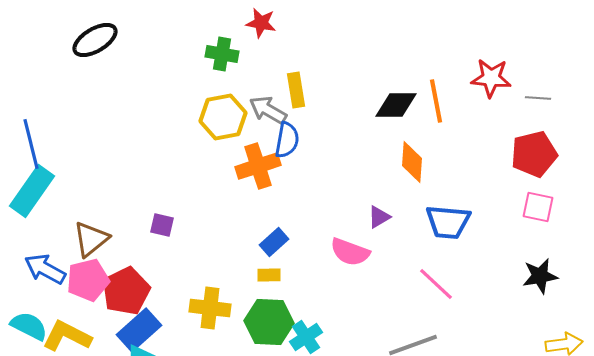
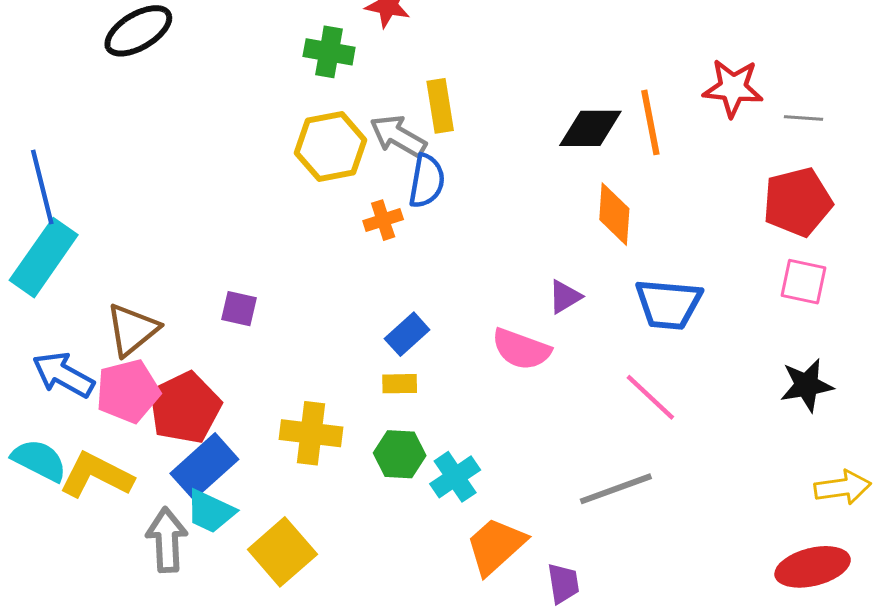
orange cross: (258, 166) -> (383, 220), size x0.6
green hexagon: (269, 322) -> (400, 454), size x0.7

